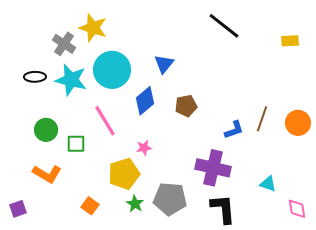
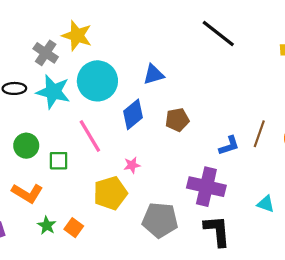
blue triangle: (164, 64) -> (154, 74), turned 35
green star: (135, 204) -> (47, 225), moved

